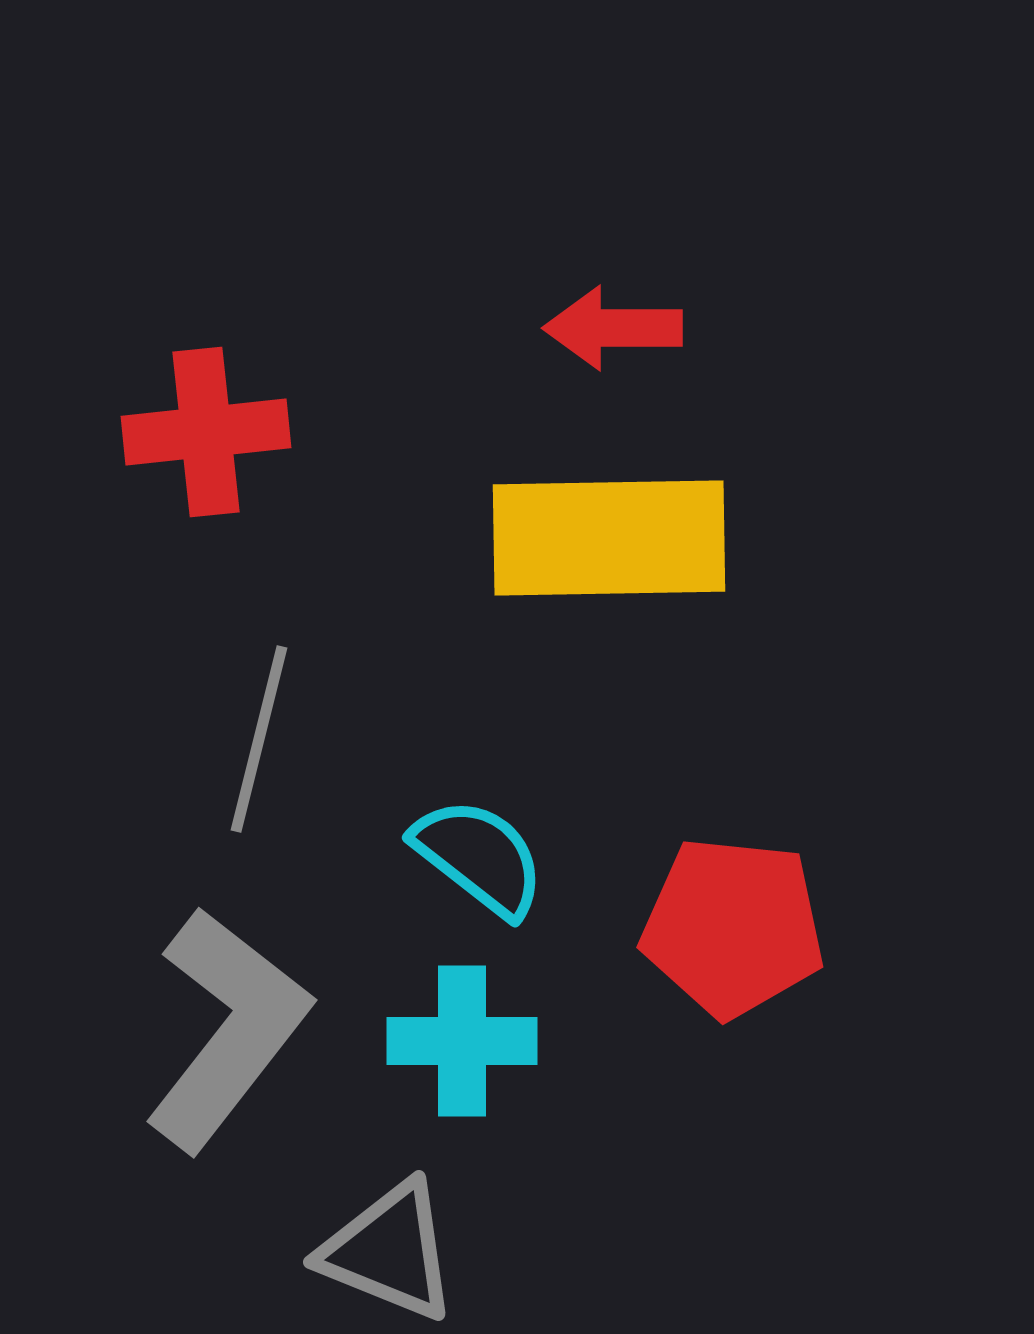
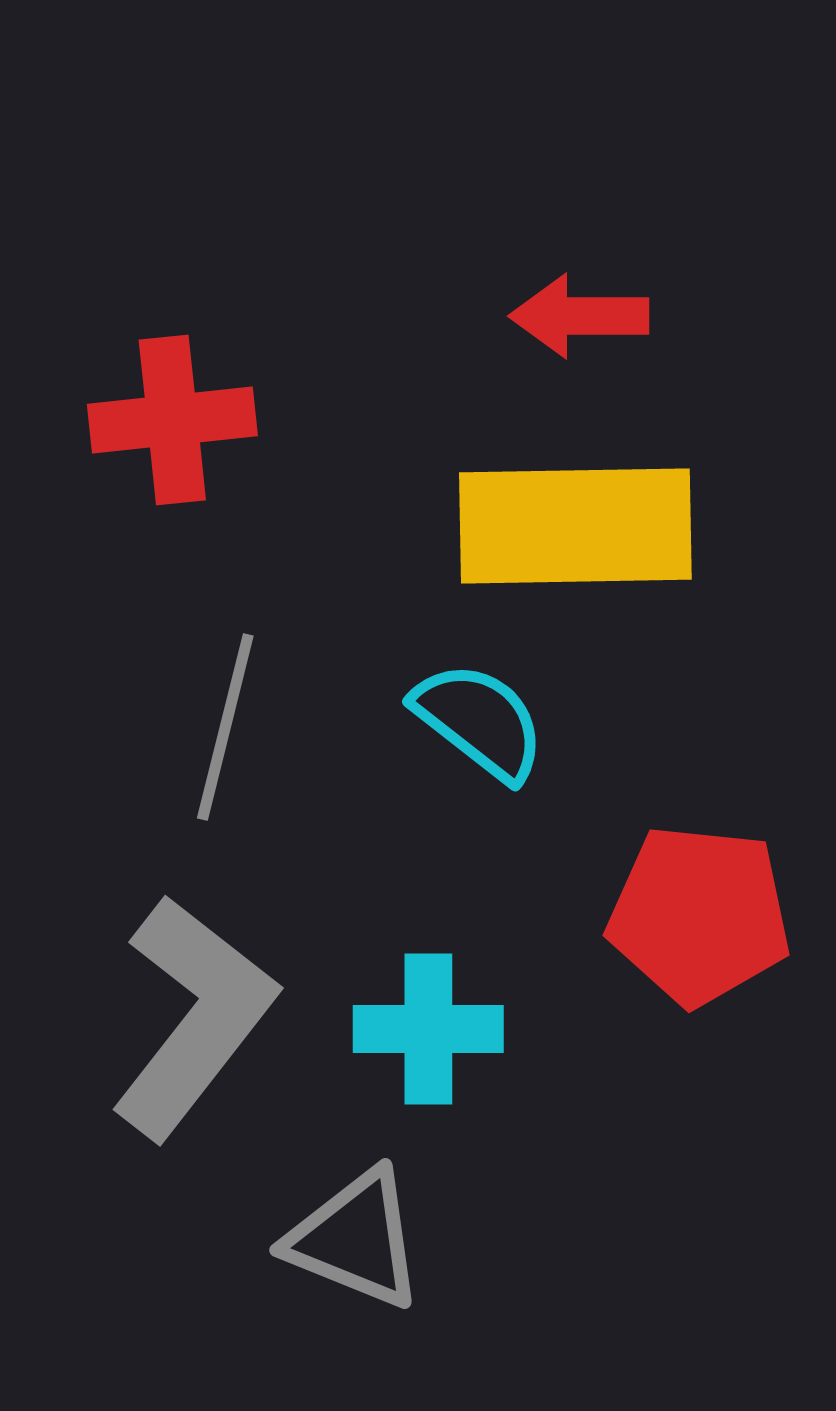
cyan semicircle: (479, 857) -> (479, 721), moved

